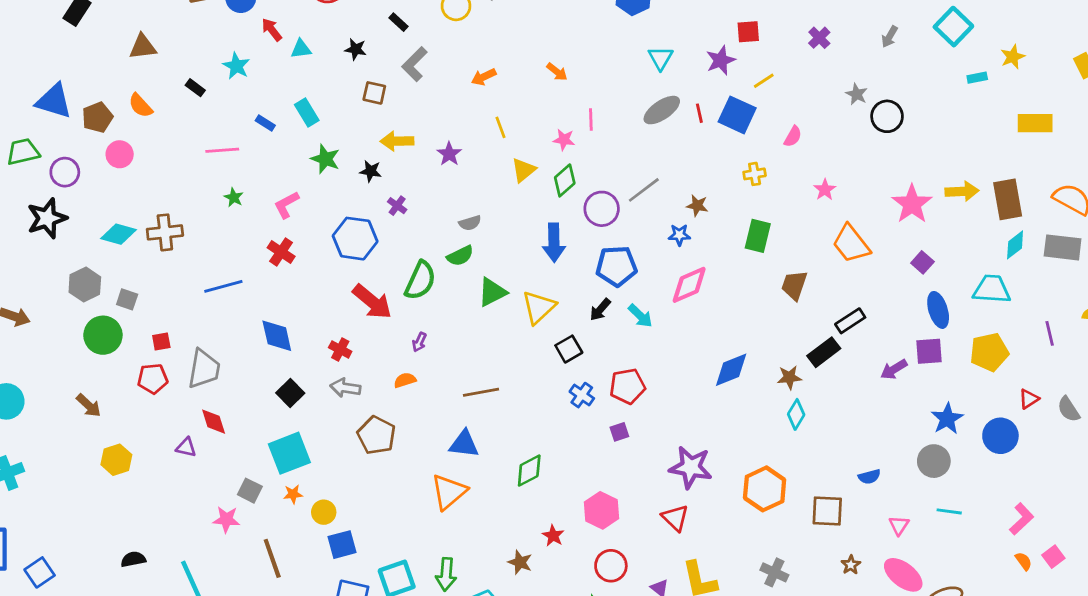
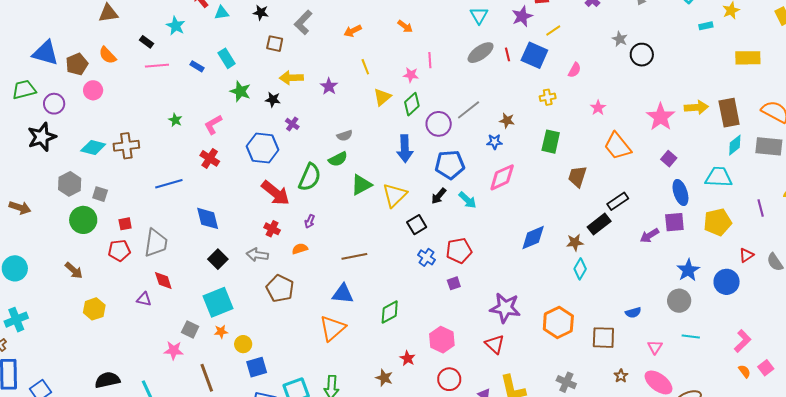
pink line: (222, 150) -> (157, 66), moved
red cross: (340, 349) -> (272, 229), moved
black semicircle: (133, 559) -> (107, 380), size x1.4

